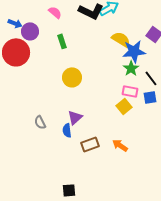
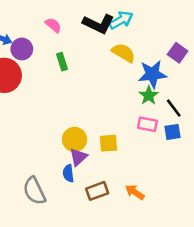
yellow semicircle: (121, 39) -> (124, 53), moved
yellow circle: (72, 77) -> (75, 139), moved
yellow square: (124, 106) -> (108, 143), moved, turned 35
gray semicircle: (40, 122) -> (34, 191), moved, size x1.6

